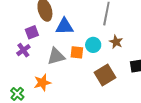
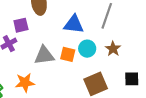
blue triangle: (64, 26) -> (74, 24), moved

